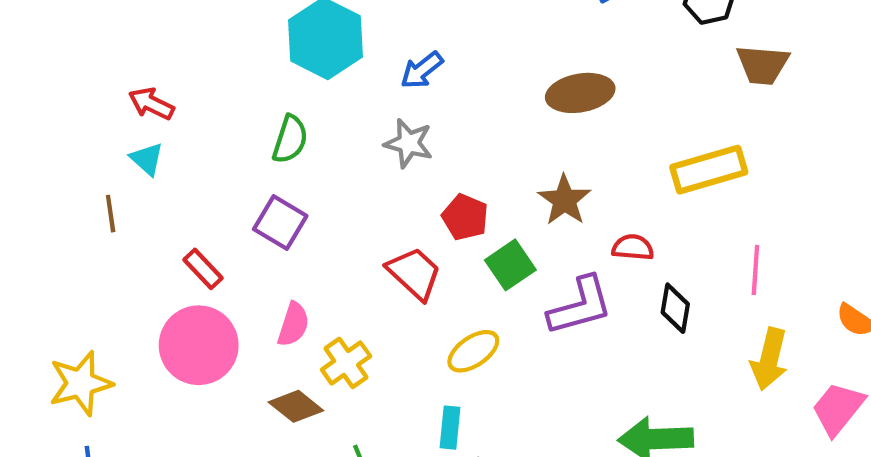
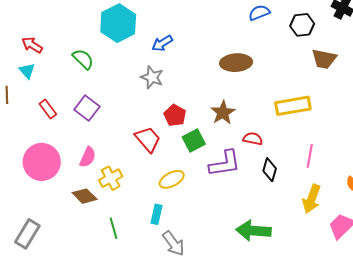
green semicircle: (290, 139) -> (83, 59), moved, turned -70
red rectangle: (203, 269) -> (48, 109), moved

